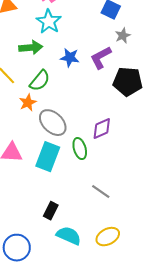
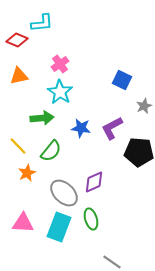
gray star: (123, 36) -> (144, 106), moved
orange star: (28, 103) -> (27, 173), moved
purple diamond: (102, 129) -> (94, 182), moved

